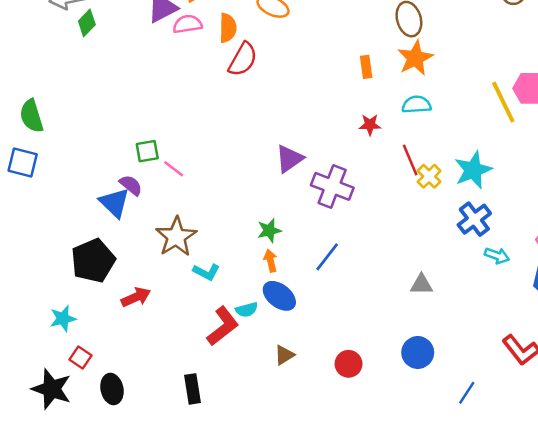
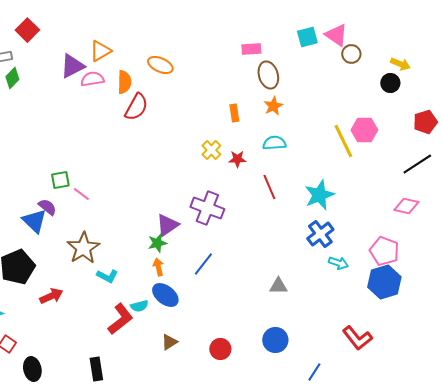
orange star: (415, 58) -> (273, 106), size x0.7
purple triangle: (289, 159) -> (167, 225), moved
yellow cross: (429, 176) -> (211, 150), moved

